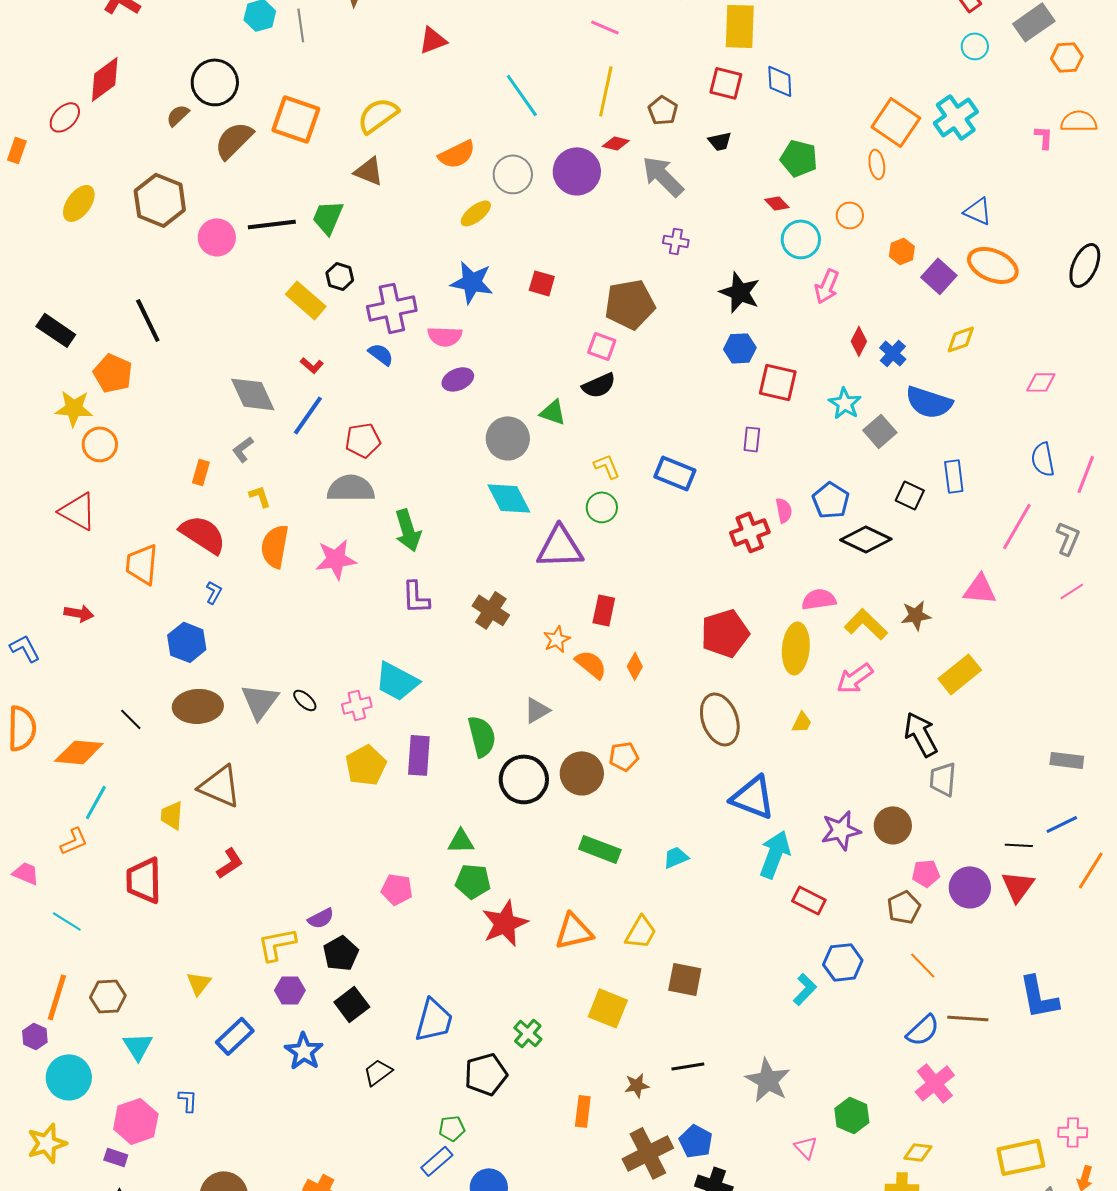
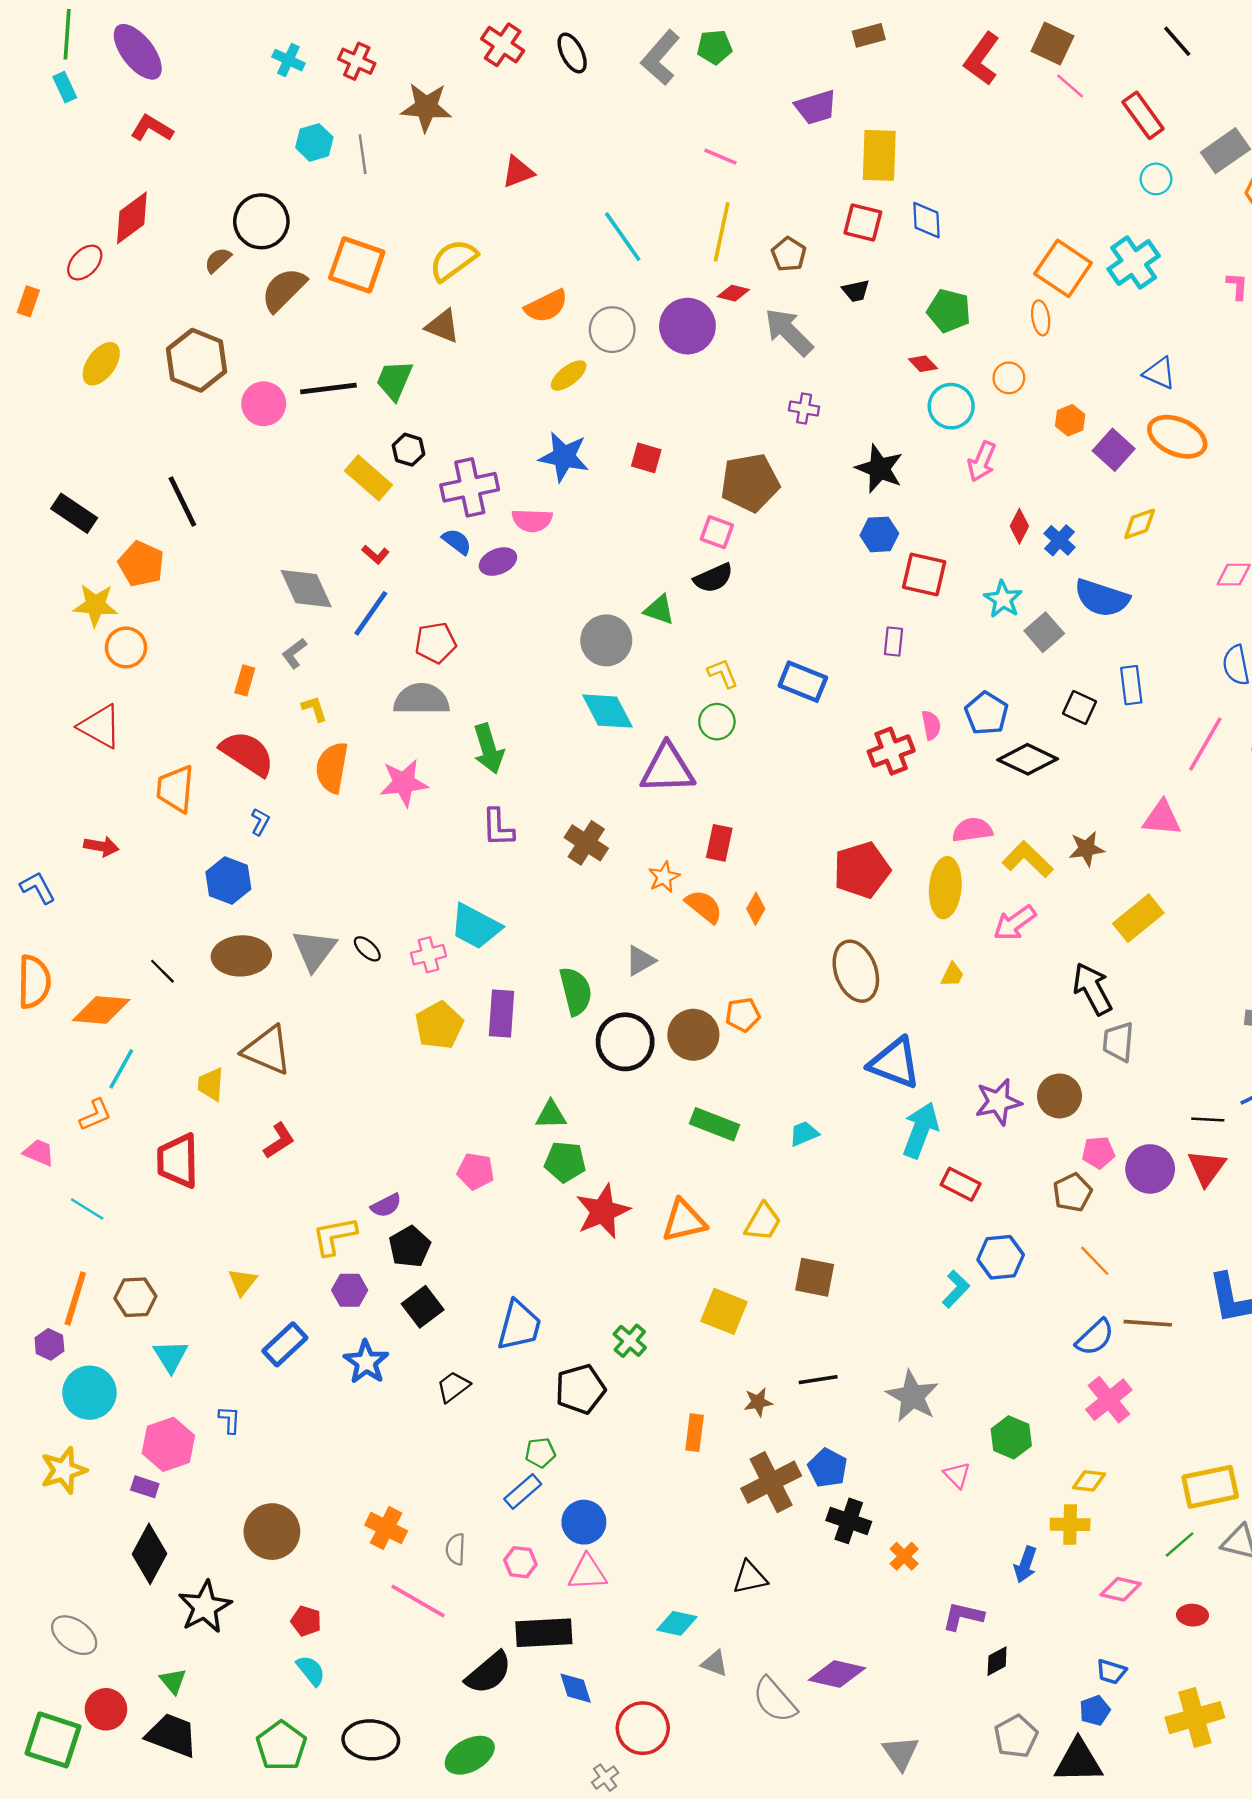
purple ellipse: (458, 379) -> (498, 562), moved

